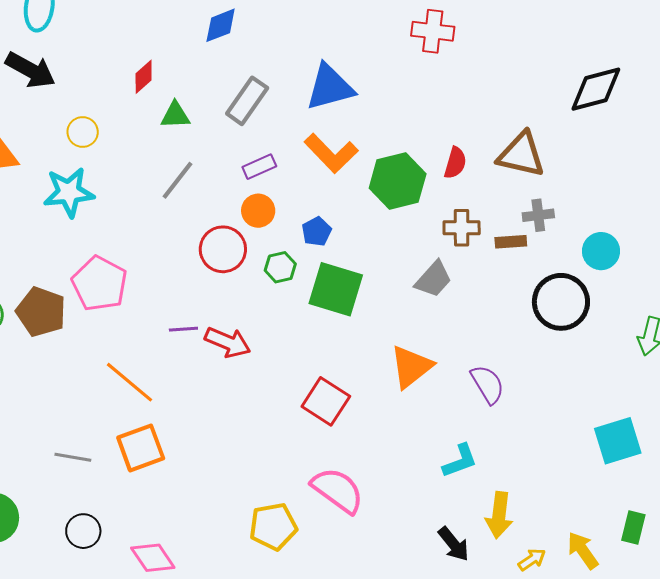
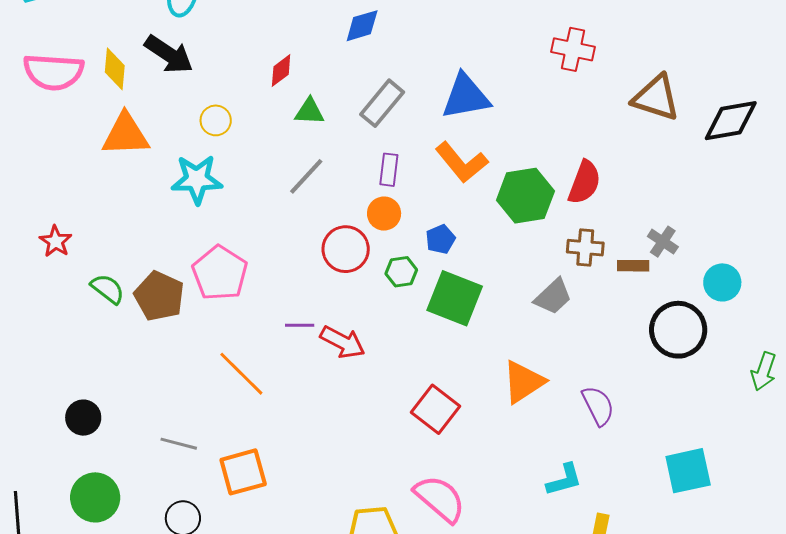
brown triangle: (521, 155) -> (656, 98), moved
red semicircle: (455, 163) -> (584, 182), size x1.4
purple rectangle: (259, 167) -> (389, 170), turned -64
gray cross: (538, 215) -> (663, 242), turned 36
cyan square: (618, 441) -> (688, 471), moved
orange square: (141, 448) -> (243, 472), moved

